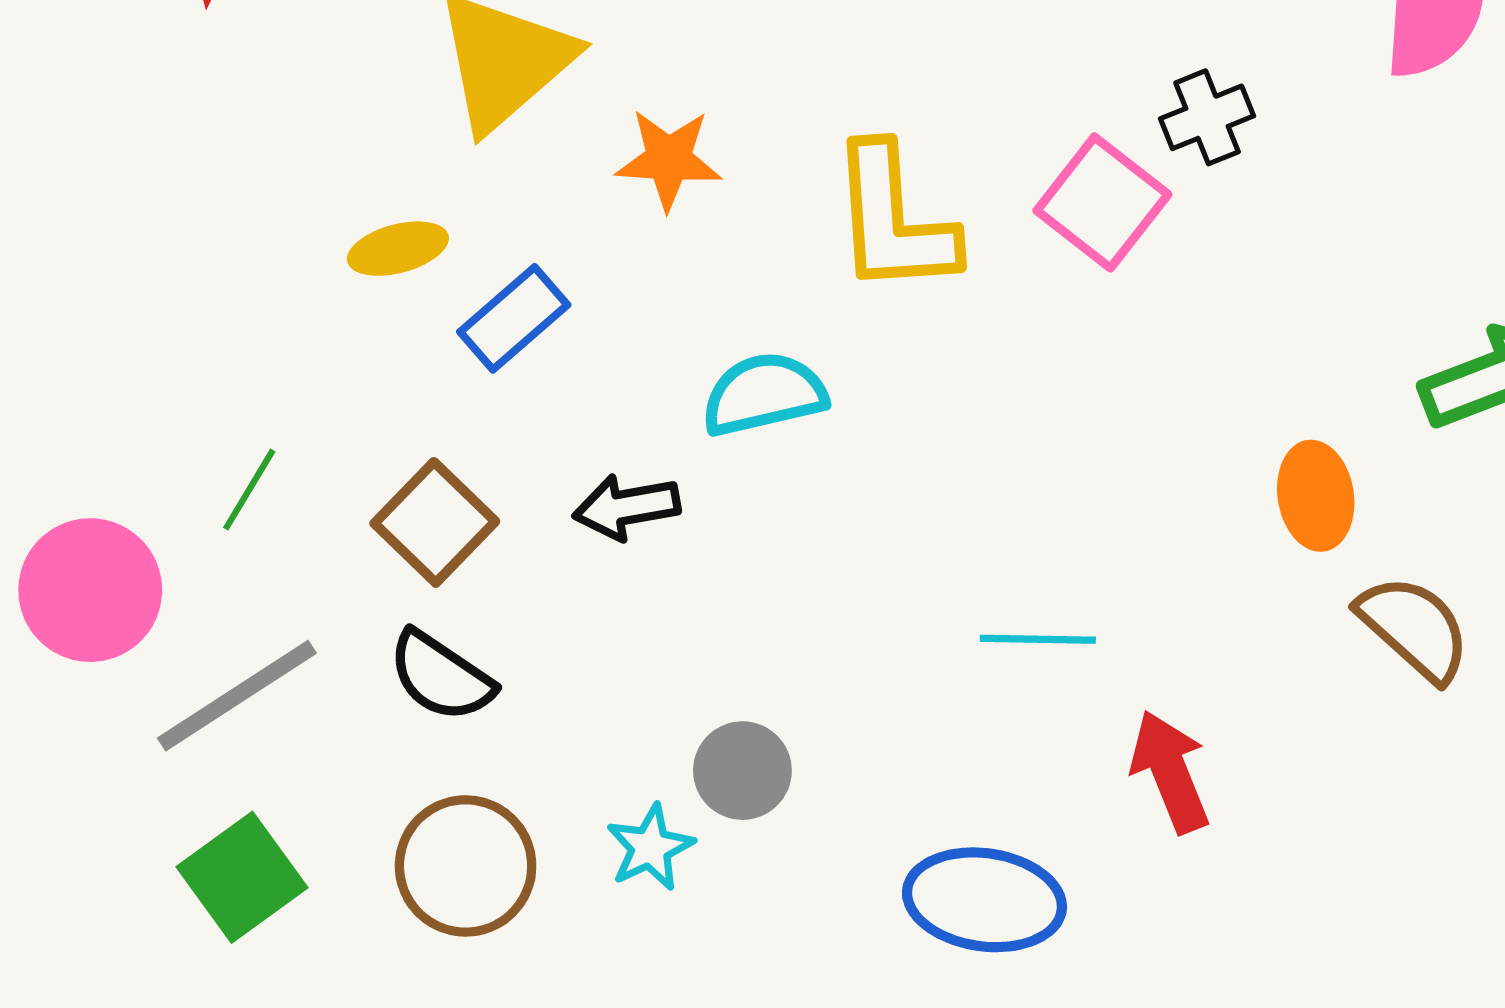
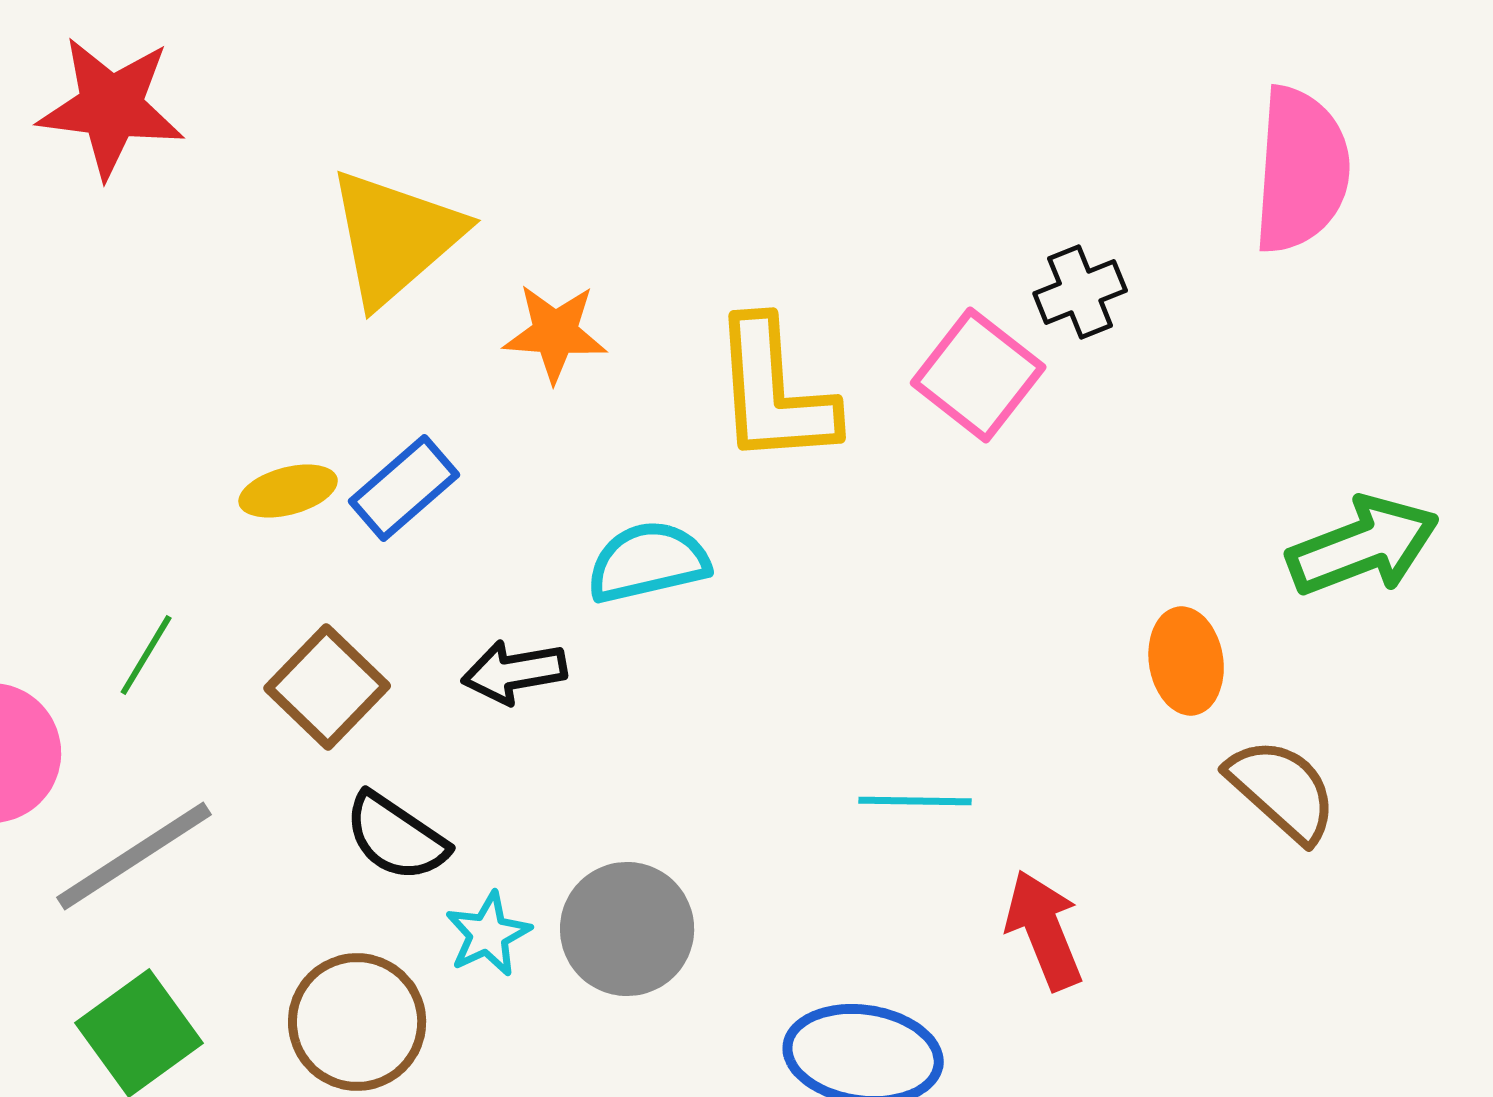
yellow ellipse: (398, 249) -> (288, 491), moved
black semicircle: (441, 676) -> (396, 837), moved
gray circle: (742, 771) -> (627, 929), size x1.4
cyan star: (650, 847) -> (488, 934), moved

